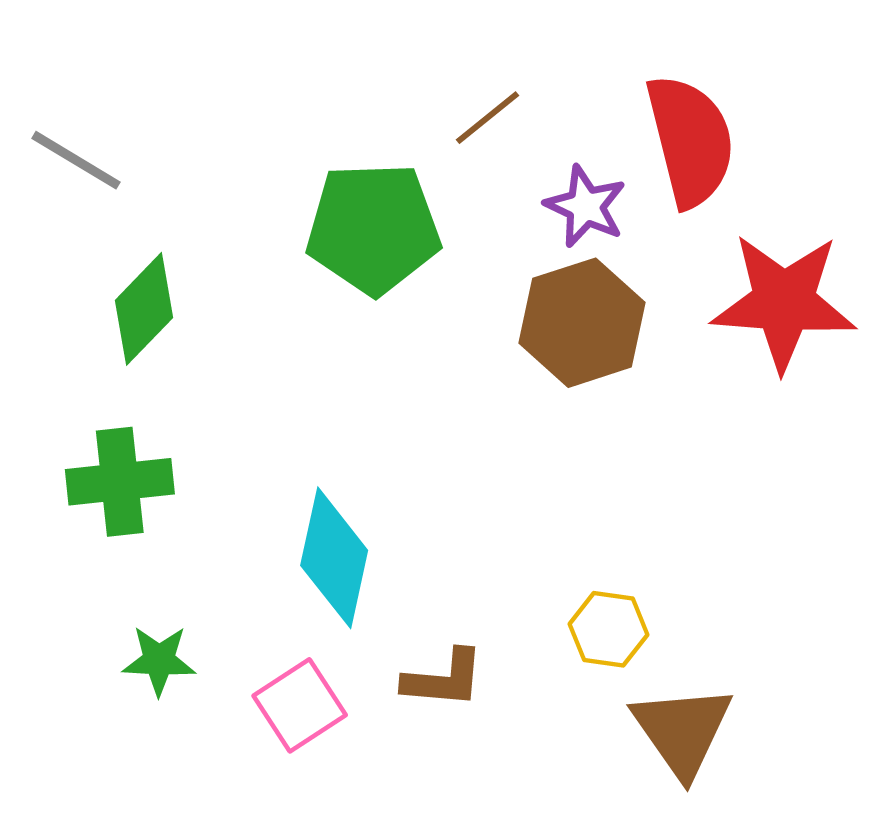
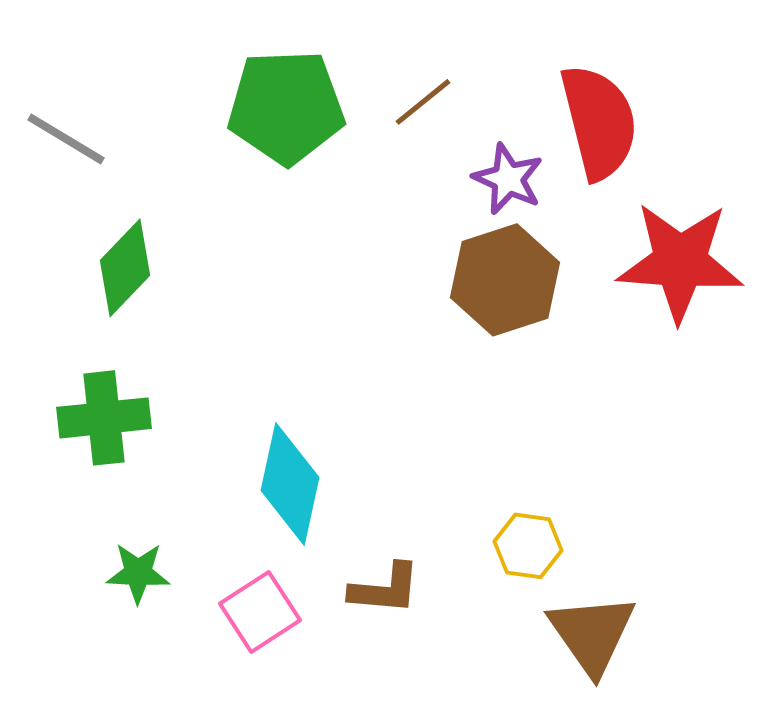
green pentagon: (373, 228) -> (286, 107), moved

